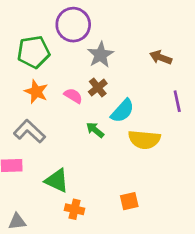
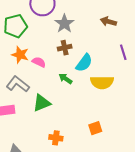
brown cross: (98, 88) -> (65, 48), turned 32
pink semicircle: (73, 96) -> (39, 62), moved
green triangle: (57, 181) -> (42, 103), moved, turned -42

